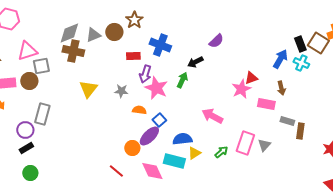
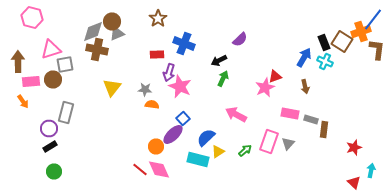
brown circle: (114, 32) -> (112, 22), moved
green arrow: (182, 80) -> (223, 78), moved
pink rectangle: (266, 104) -> (290, 114), moved
orange semicircle: (139, 110) -> (152, 104), moved
blue semicircle: (182, 139) -> (206, 138), turned -36
pink diamond: (152, 171) -> (159, 170), moved

